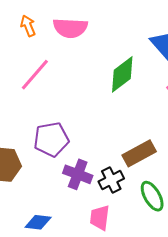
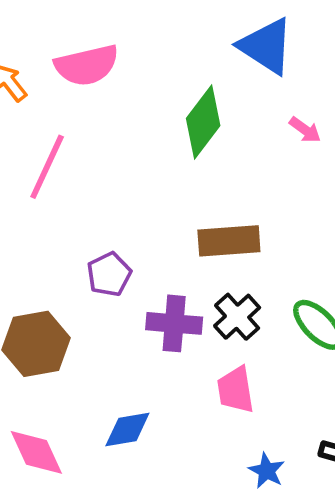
purple pentagon: (51, 139) -> (109, 274), size x0.7
brown rectangle: (139, 153) -> (229, 241), moved, turned 40

